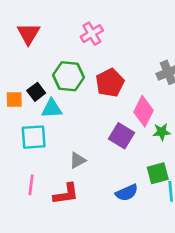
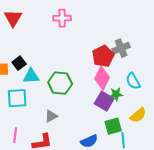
pink cross: (92, 34) -> (62, 18), turned 30
green hexagon: (69, 76) -> (60, 83), moved
red pentagon: (110, 83) -> (103, 56), moved
purple square: (122, 136) -> (104, 101), moved

